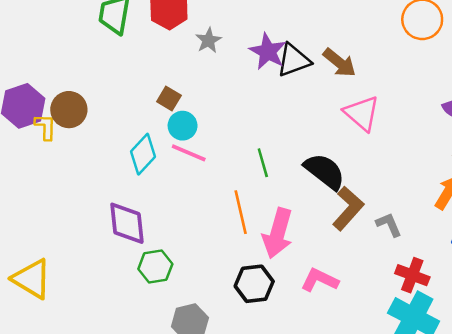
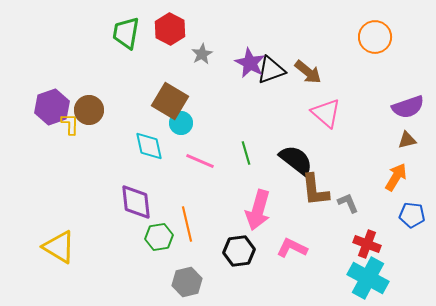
brown square: (169, 98) -> (170, 101), size x1.8
pink line: (189, 153) -> (200, 161), moved
cyan diamond: (143, 154) -> (149, 146), turned -56
brown L-shape: (348, 208) -> (315, 190), turned 132
orange line: (241, 212) -> (187, 224), moved

